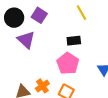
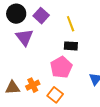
yellow line: (81, 13) -> (71, 24), moved

